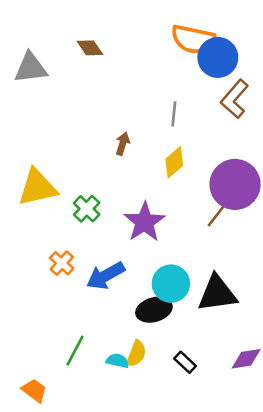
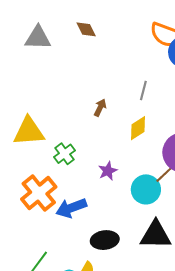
purple star: (144, 222) -> (108, 171), size x0.6
orange cross: (62, 263) -> (39, 193), size x1.8
cyan circle: (171, 284) -> (146, 189), moved

